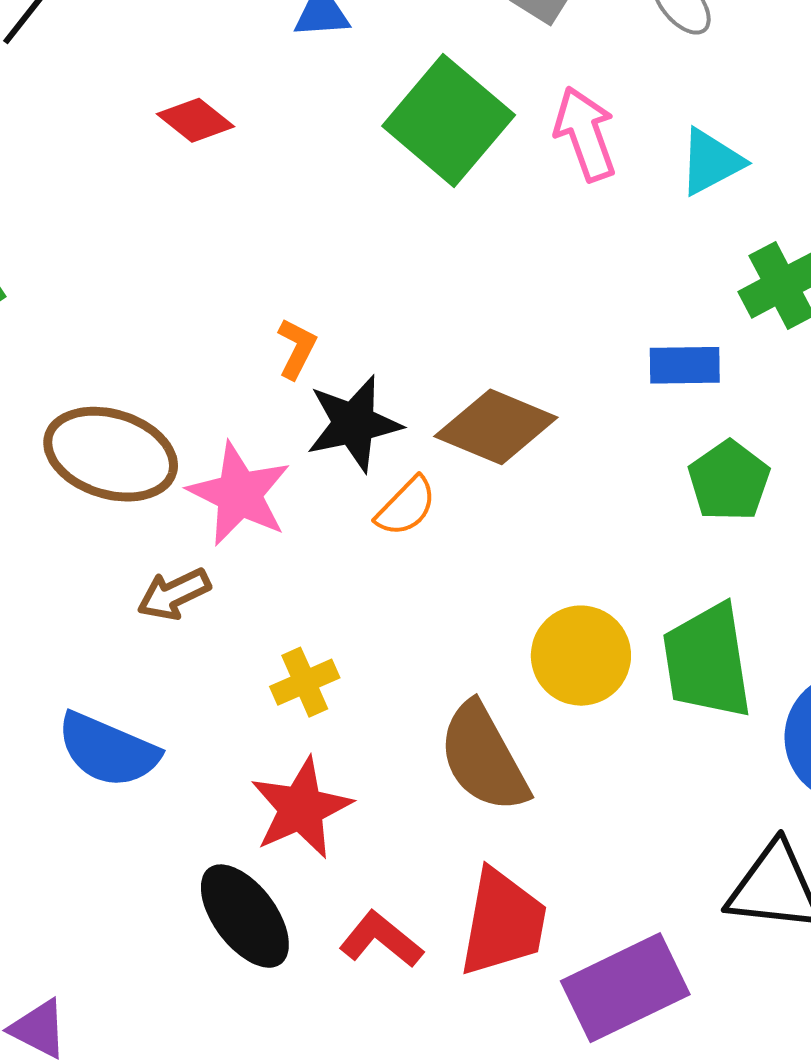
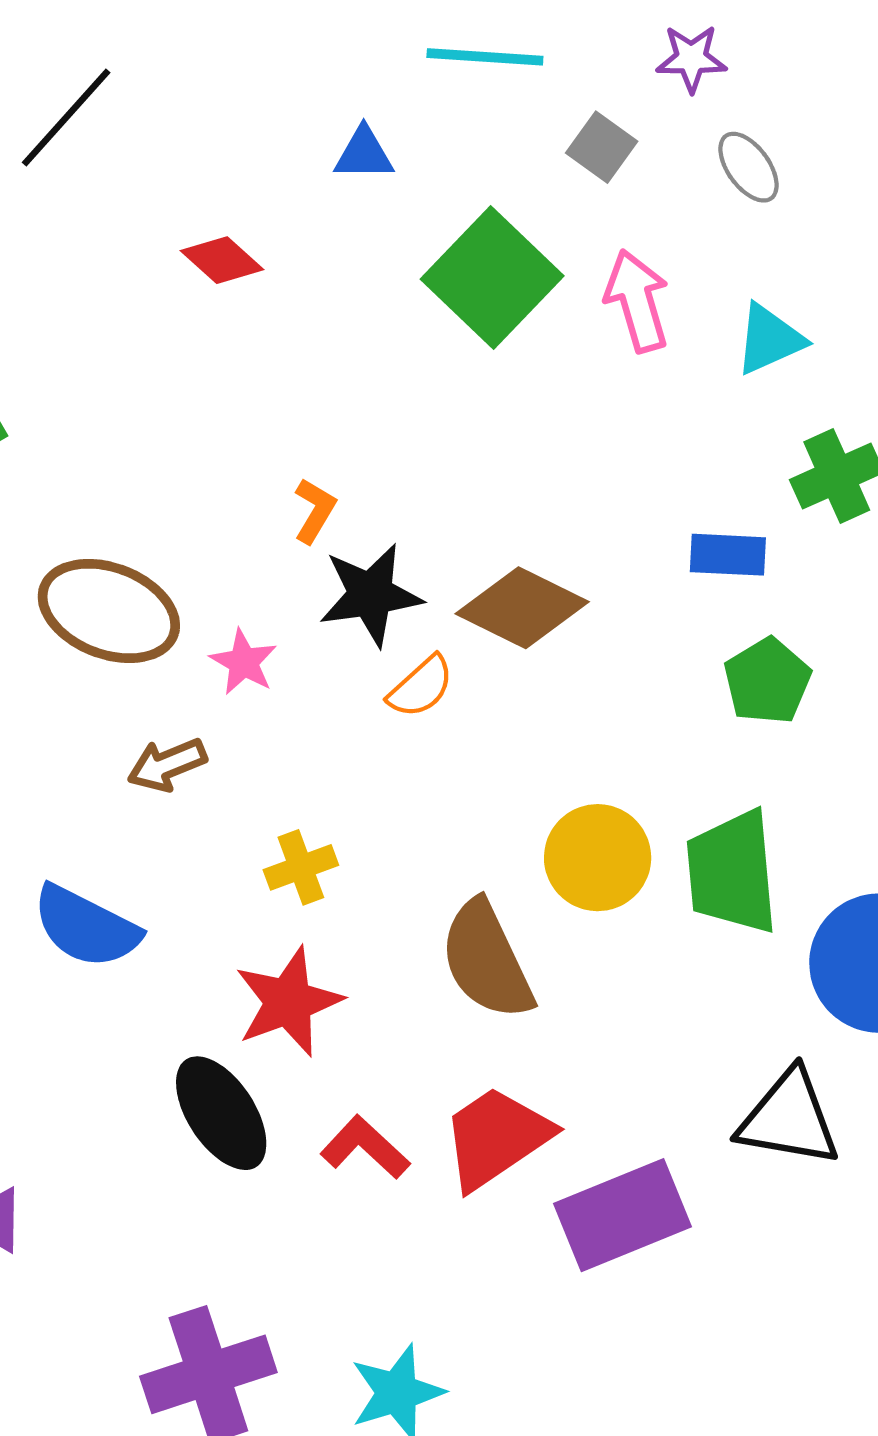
pink star: (239, 494) -> (244, 662), size x0.6
red trapezoid: (503, 923) -> (496, 1138), turned -138

